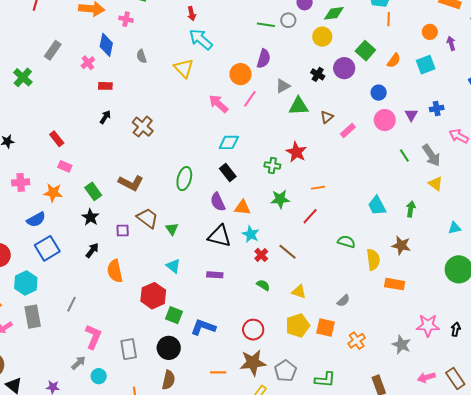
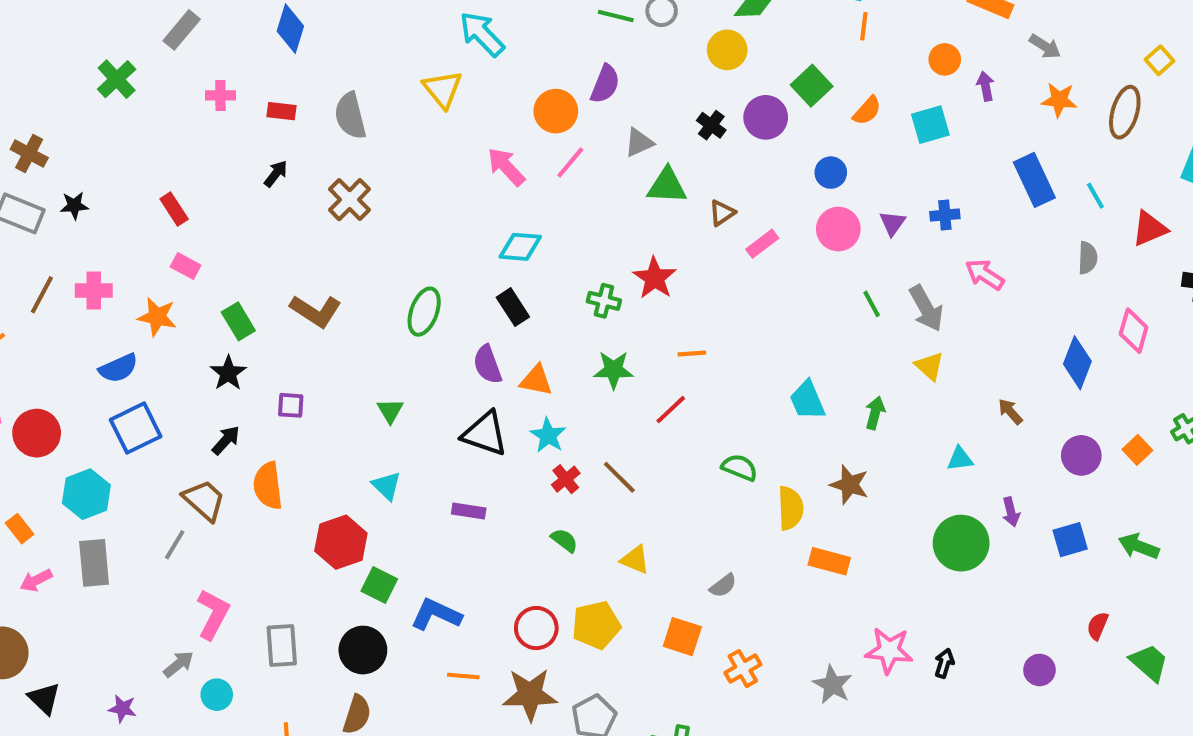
gray semicircle: (141, 56) -> (350, 116), moved, size x1.6
pink cross: (88, 63) -> (220, 95), moved, turned 32
brown trapezoid: (148, 218) -> (204, 500), moved
yellow pentagon: (298, 326) -> (596, 625), moved
orange line: (218, 372) -> (463, 676), moved

